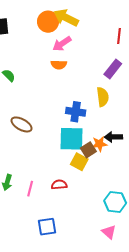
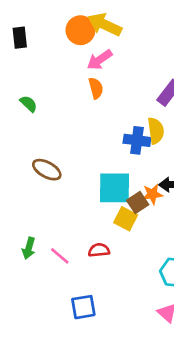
orange semicircle: (59, 65) -> (96, 88), turned -105
blue cross: (76, 112) -> (137, 140), moved
pink line: (30, 189) -> (60, 256), turned -63

